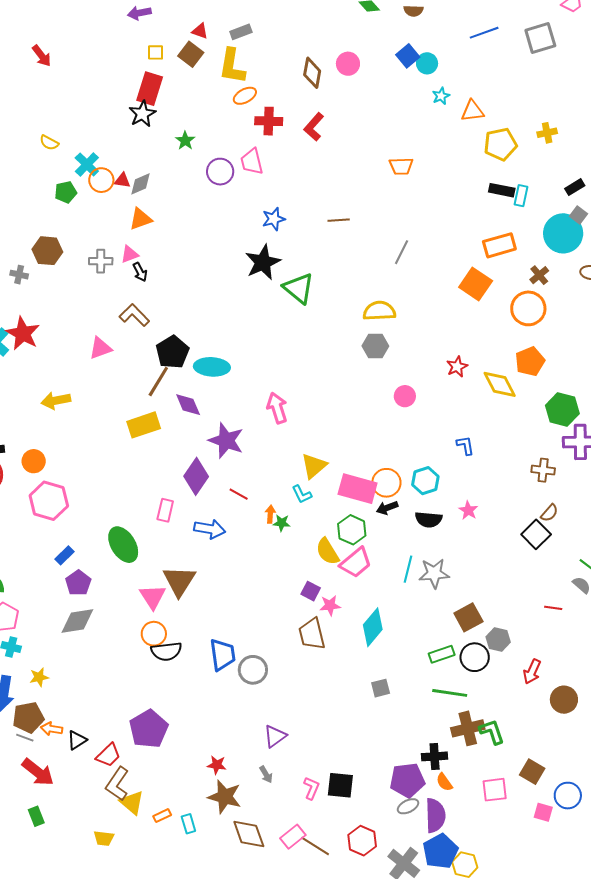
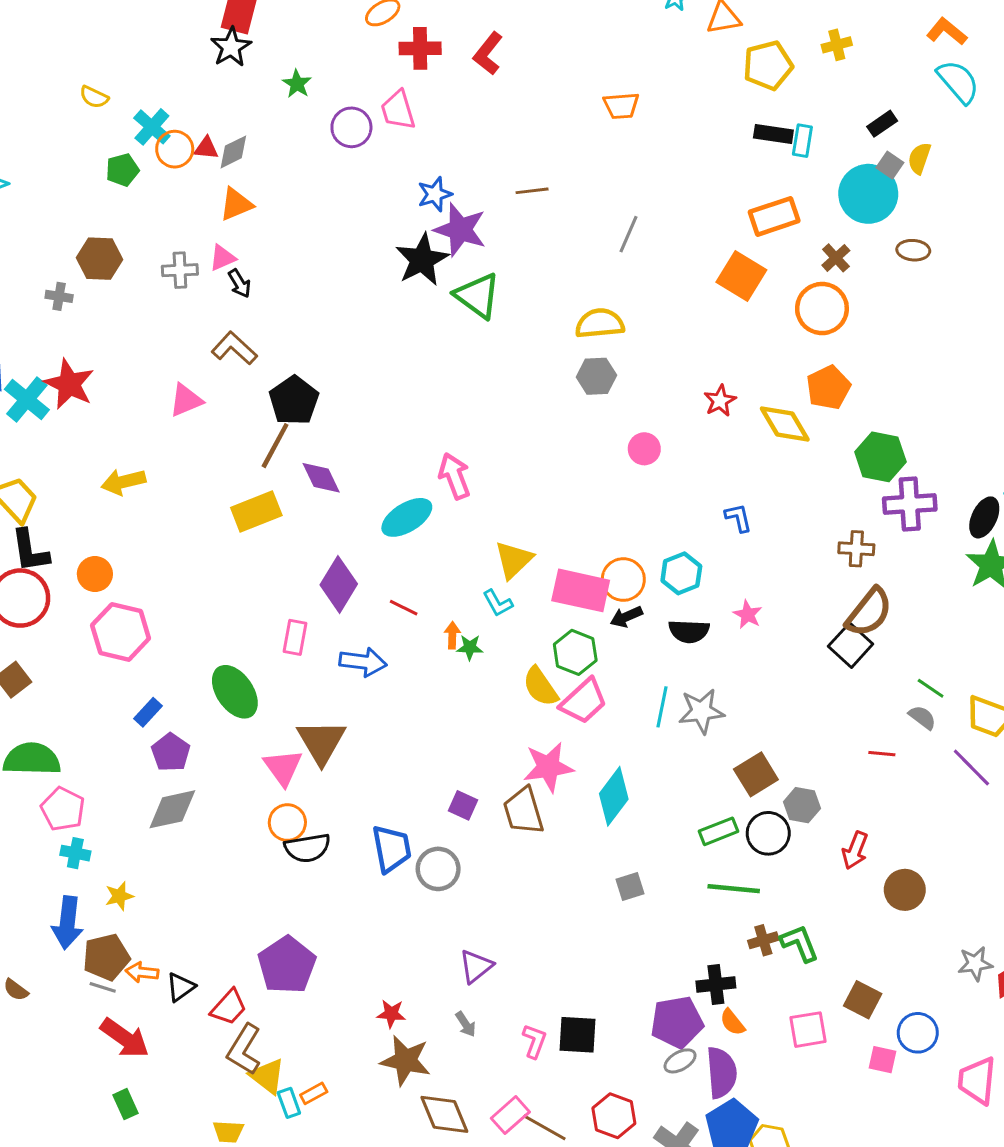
cyan ellipse: (212, 367) -> (407, 517), moved, turned -32
purple star: (226, 440) -> (460, 230), moved
brown semicircle: (549, 513) -> (869, 612), size x1.8
purple square: (311, 591) -> (463, 805), moved
pink star: (330, 605) -> (548, 767), size x1.6
brown cross: (468, 728) -> (763, 940), size x0.6
cyan rectangle: (188, 824) -> (289, 1103), moved

